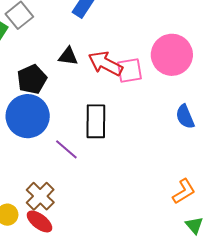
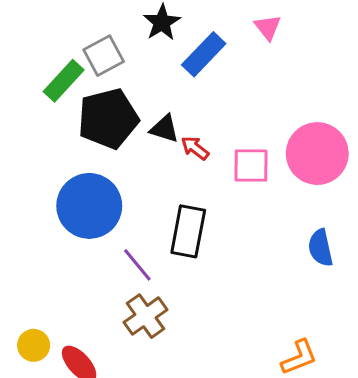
red arrow: (105, 64) -> (195, 148), moved, size x0.6
black pentagon: (32, 79) -> (108, 119), moved, size x1.4
brown cross: (40, 196) -> (146, 316), moved

